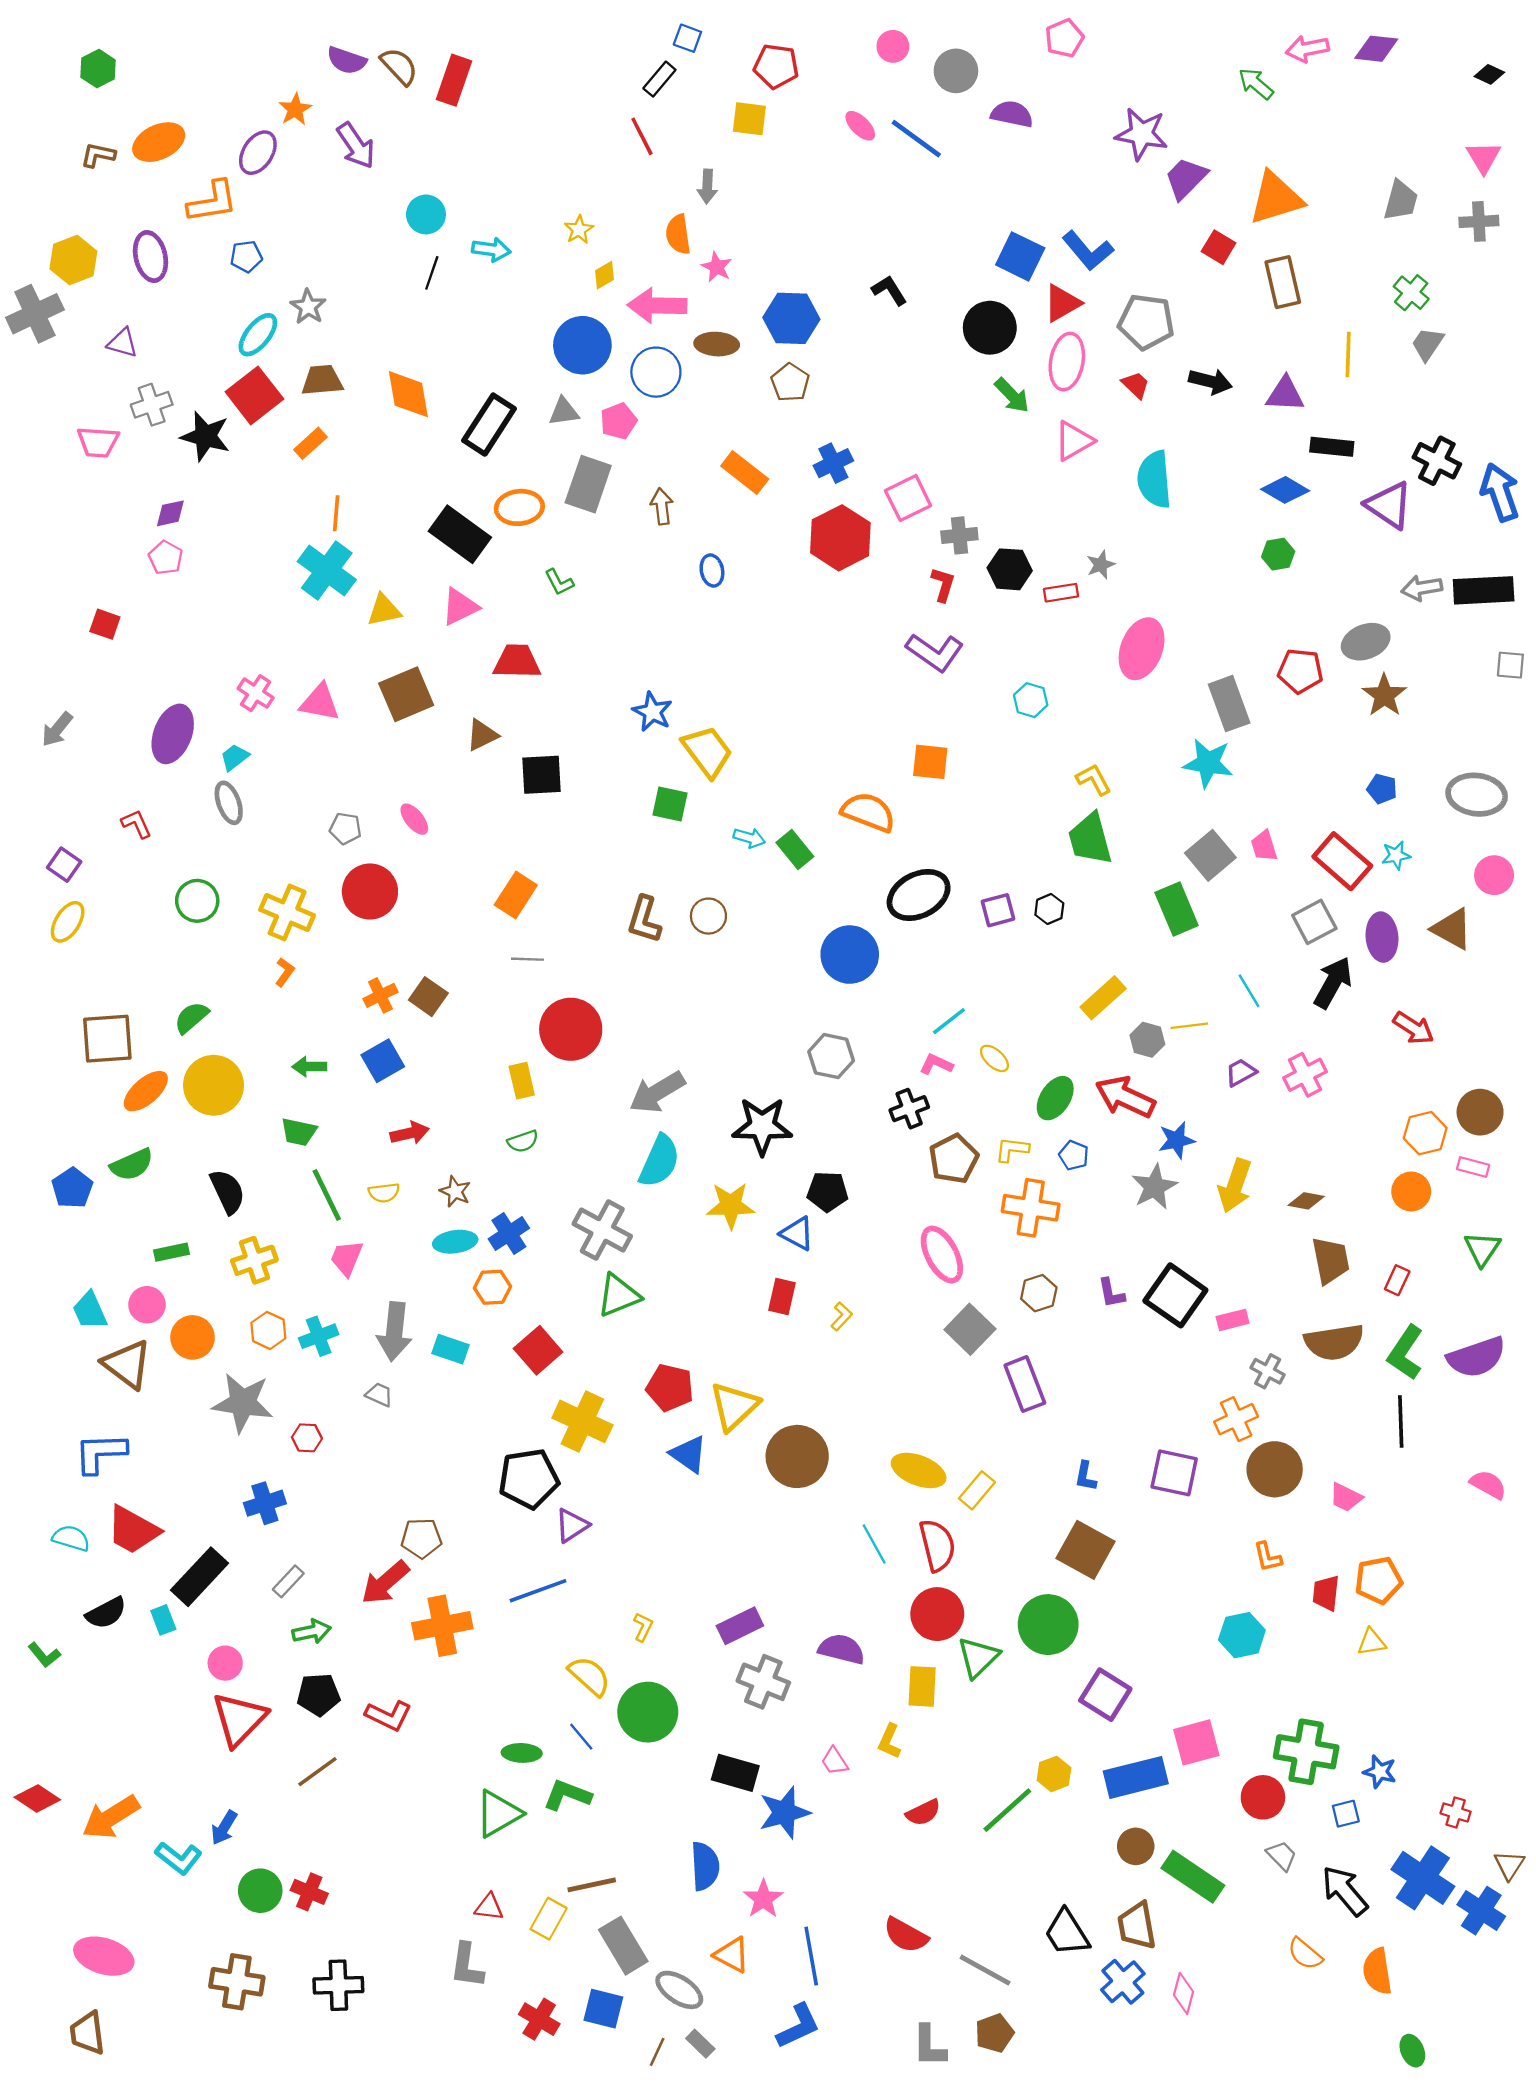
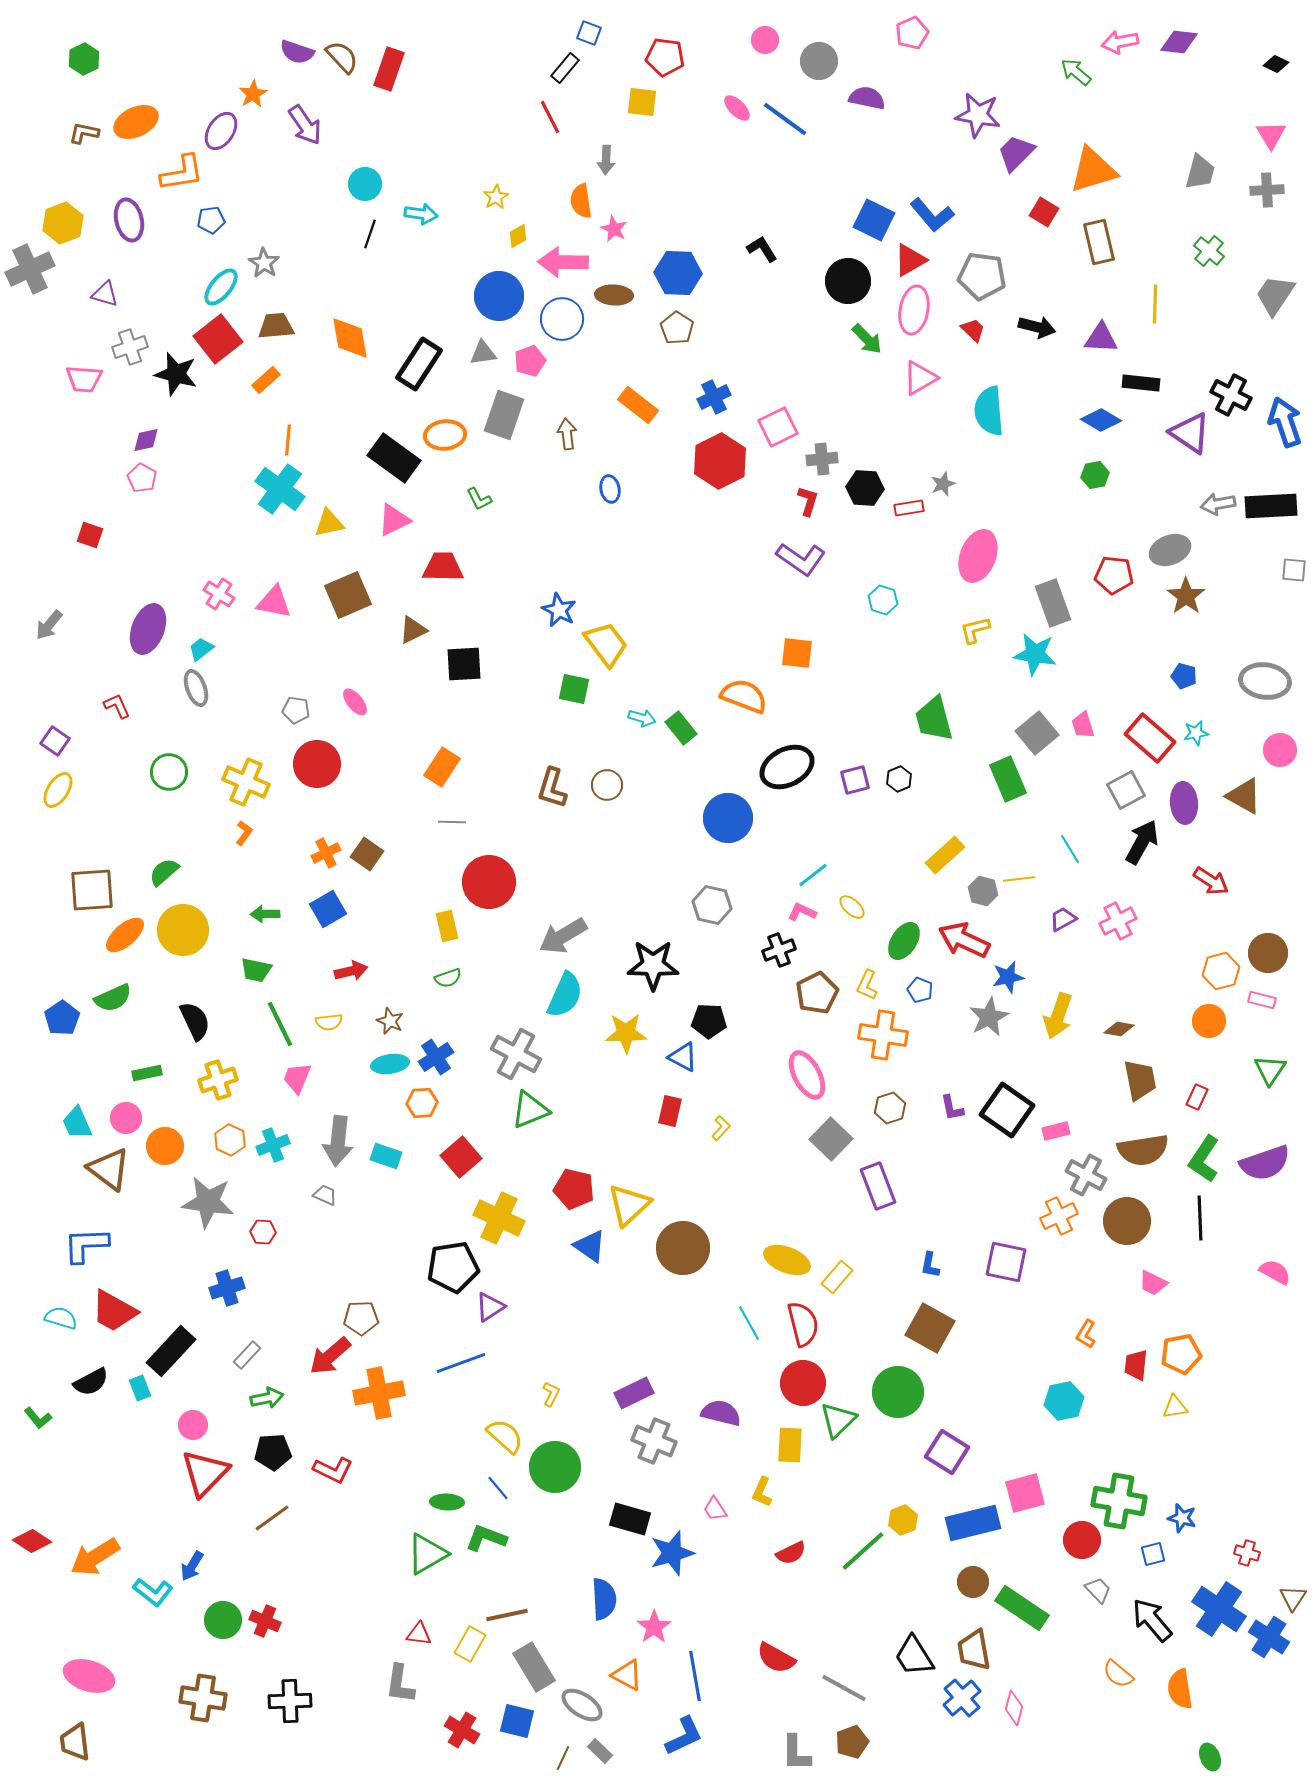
gray trapezoid: (1428, 344) -> (1275, 295), moved, size x1.4
yellow L-shape: (1094, 779) -> (975, 630), moved, turned -76
yellow L-shape: (1012, 1149) -> (867, 985), turned -72
gray cross: (1268, 1371) -> (1086, 1175), size x1.4
brown circle: (1275, 1469) -> (1127, 1221), moved
orange L-shape: (1268, 1557) -> (1086, 1334), turned 44

